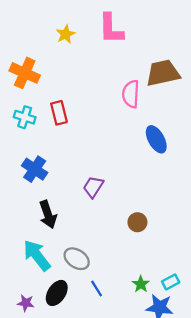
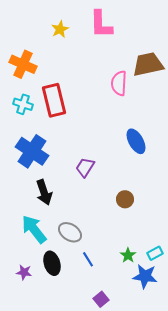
red rectangle: (59, 113) -> (54, 100), size x1.5
blue ellipse: (156, 139) -> (136, 141), moved
blue cross: (35, 169) -> (32, 151), size x1.4
black ellipse: (57, 293) -> (52, 263), turned -50

